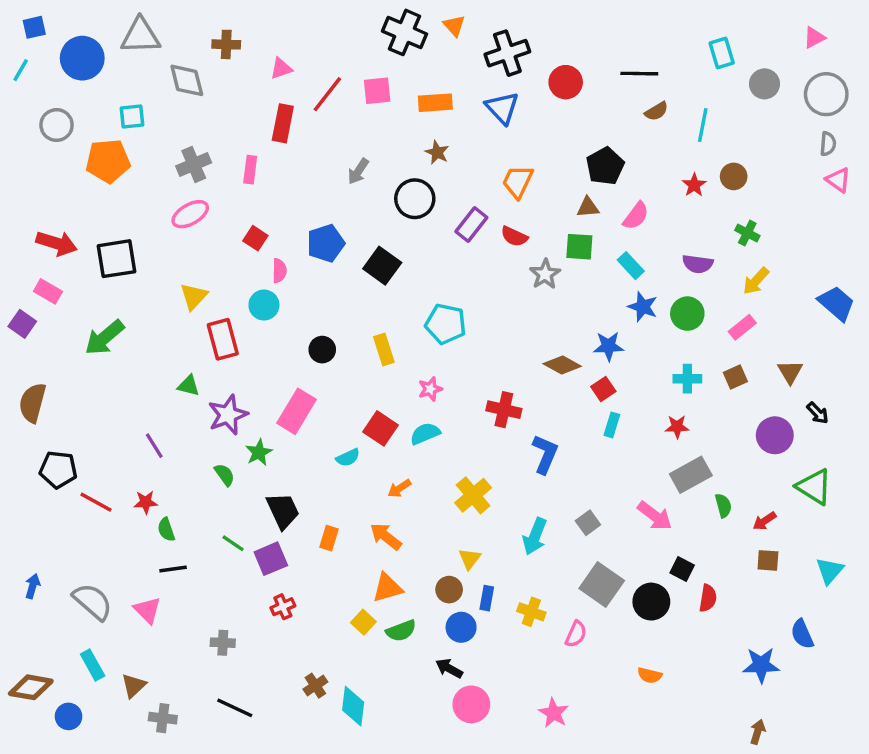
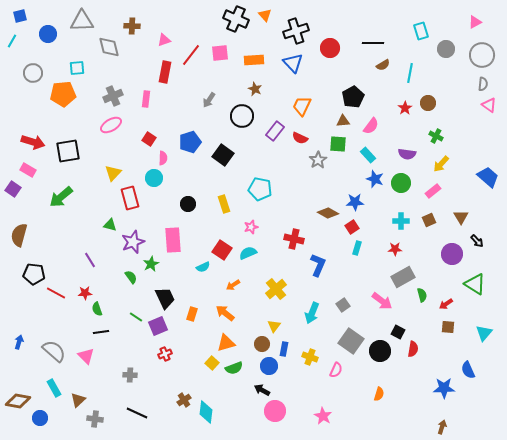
blue circle: (82, 58) -> (48, 34), size x0.7
pink rectangle: (297, 411) -> (173, 240), turned -35
orange semicircle: (650, 675) -> (379, 394), turned -88

